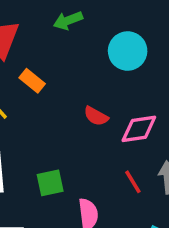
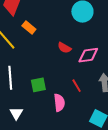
red line: (133, 182) -> (77, 86), moved

